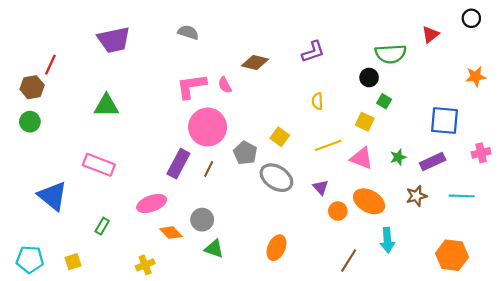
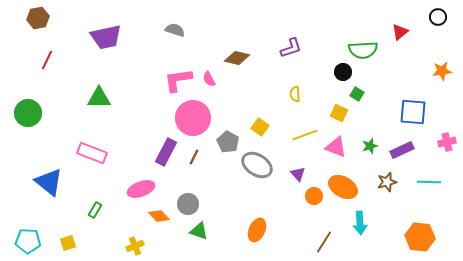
brown hexagon: (32, 87) -> (38, 18), moved
green circle: (30, 122) -> (28, 113), size x1.4

